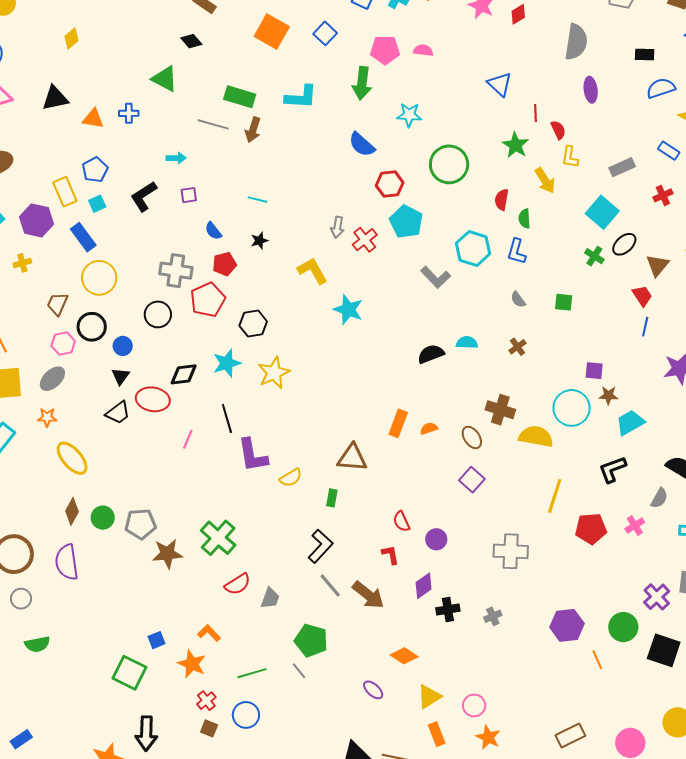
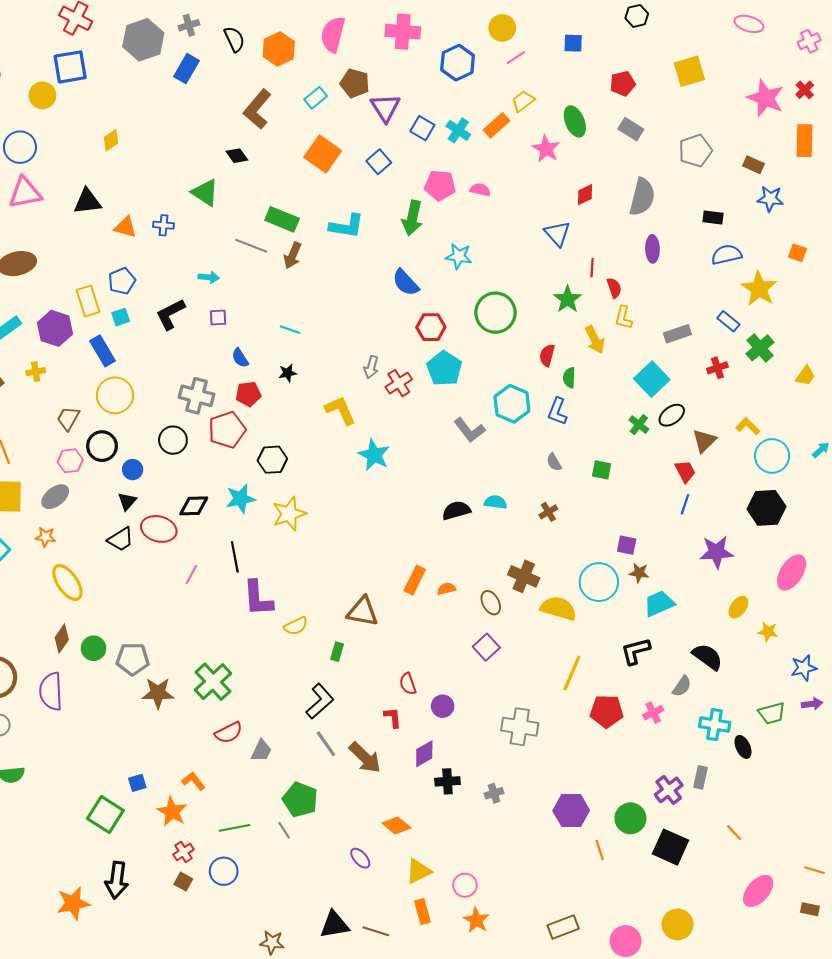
red diamond: (518, 14) -> (585, 195), moved

